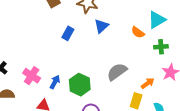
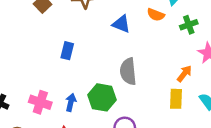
blue triangle: (101, 26) -> (121, 24), moved, turned -42
blue rectangle: (68, 33) -> (67, 51), moved
gray semicircle: (117, 72) -> (128, 71), moved, turned -45

